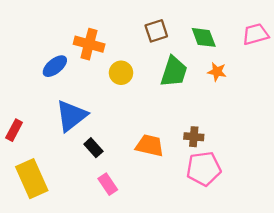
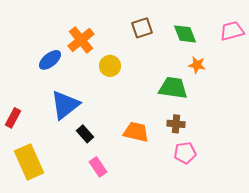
orange cross: (89, 44) -> (81, 40), turned 36
green trapezoid: (174, 72) -> (173, 88), moved, turned -100
pink pentagon: (204, 169) -> (185, 153), size x0.7

